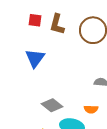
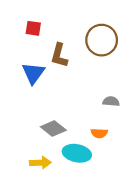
brown L-shape: (57, 24) -> (59, 55), moved

